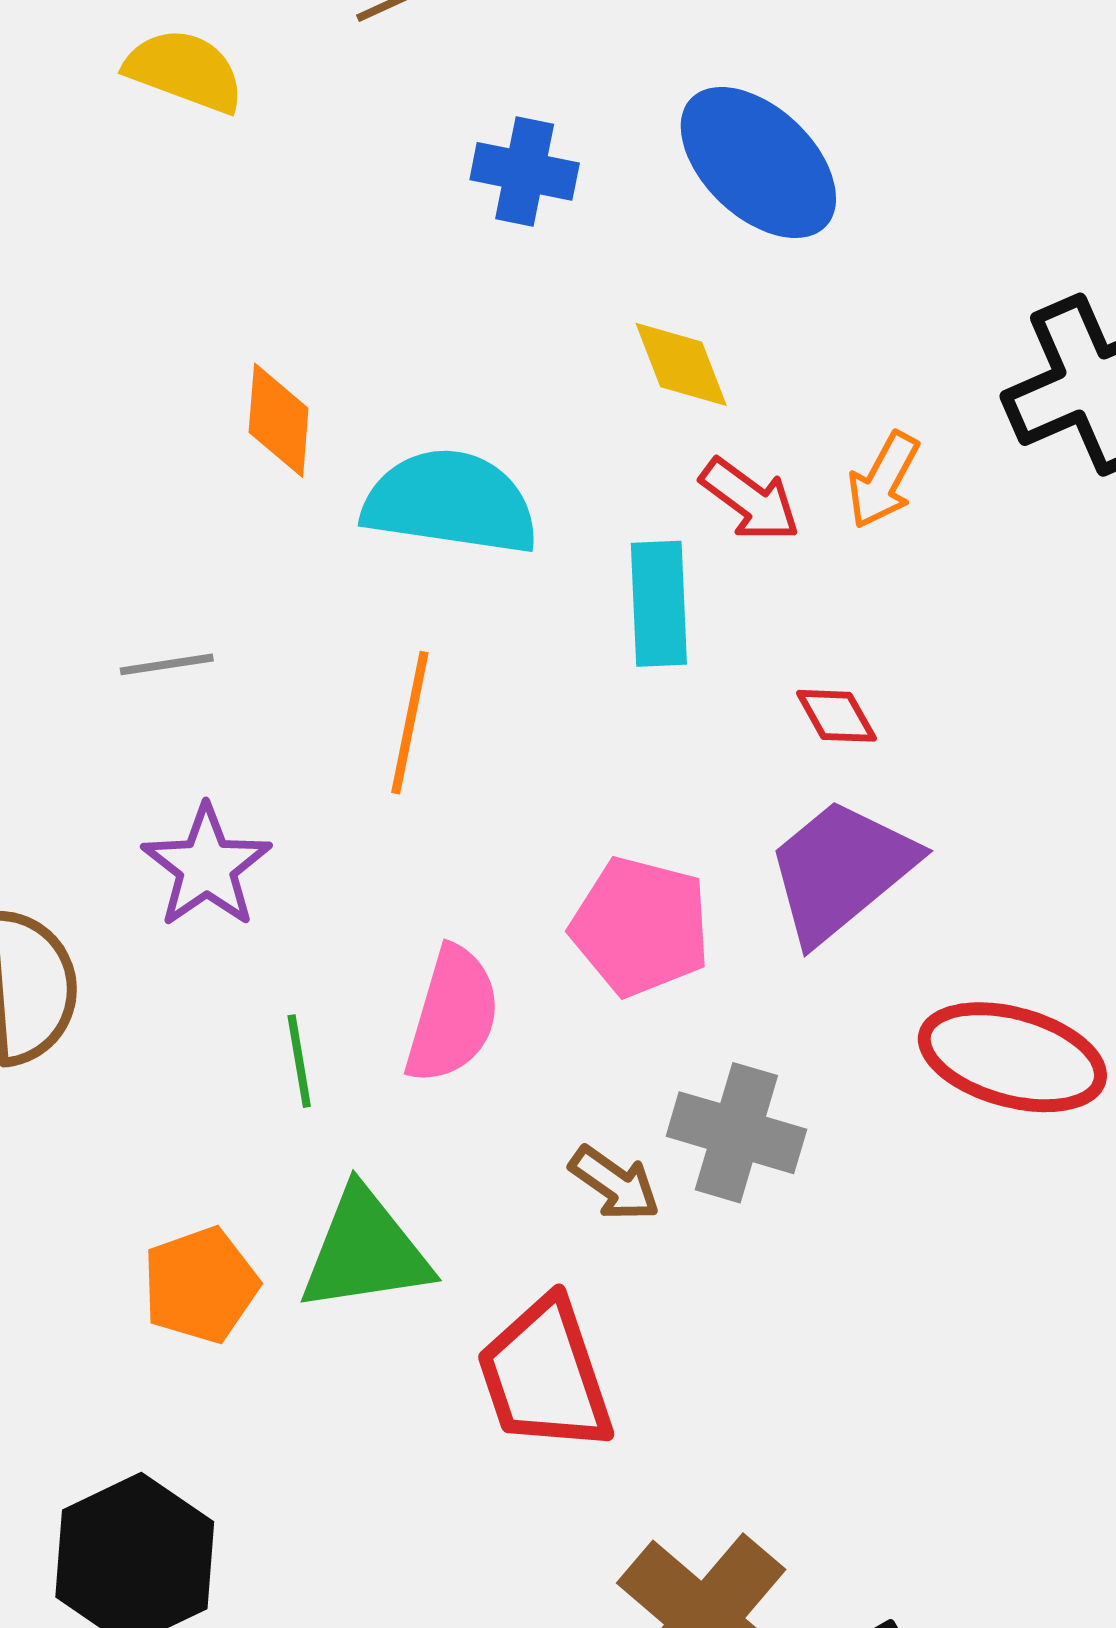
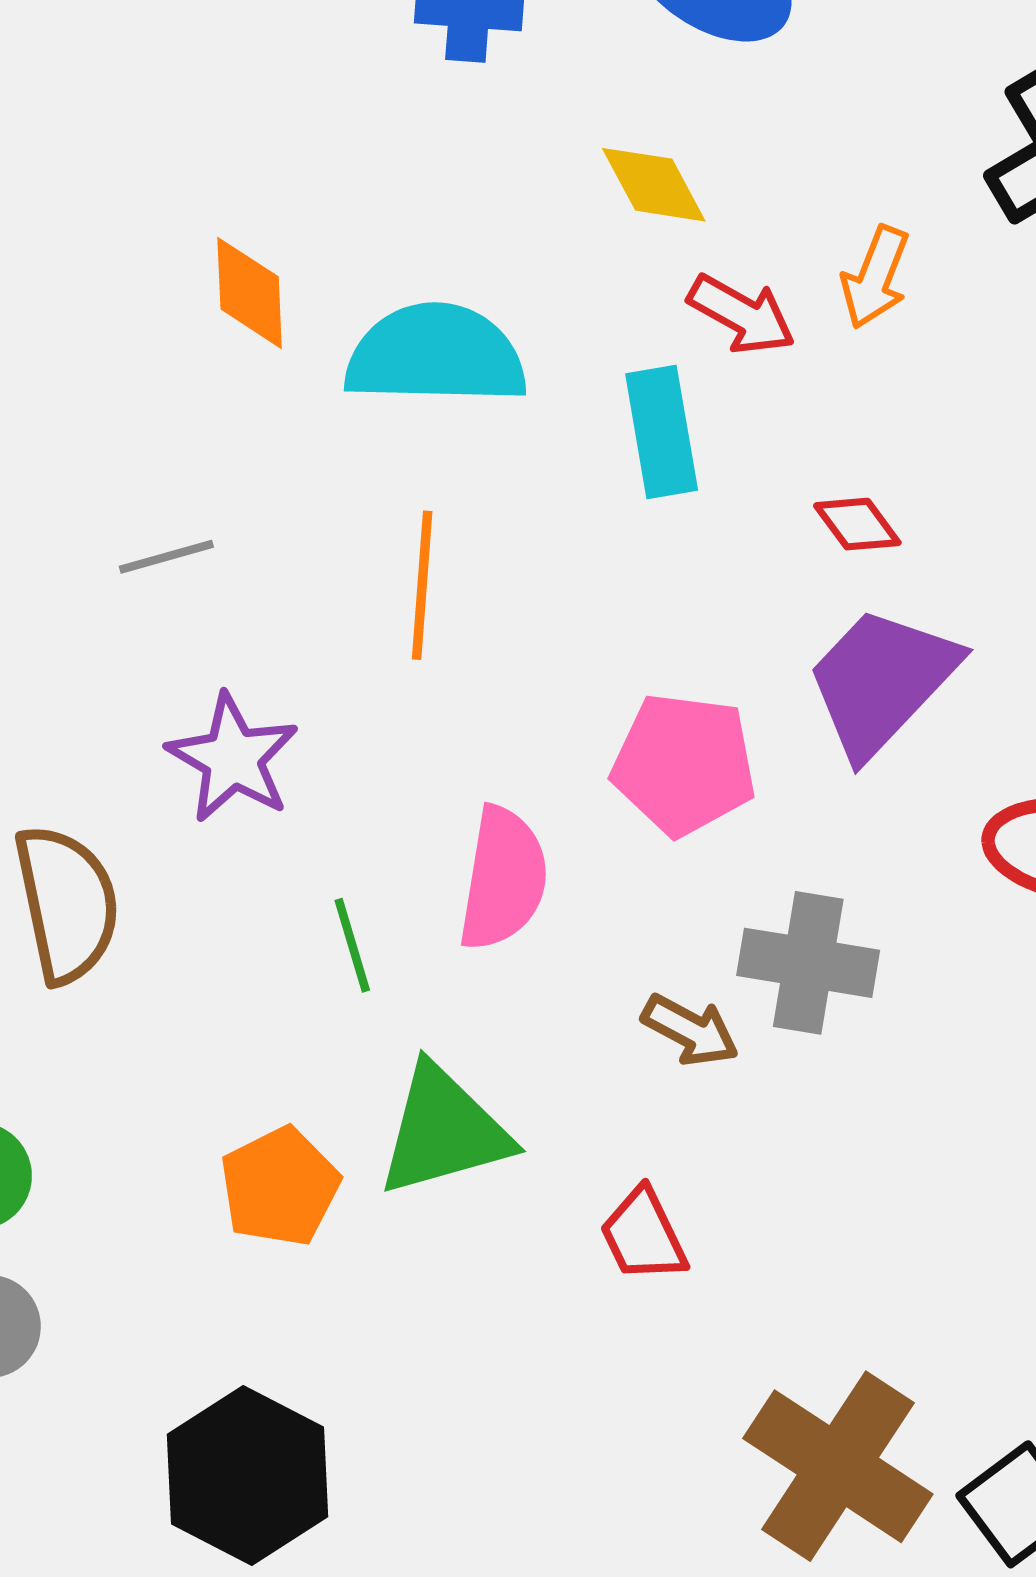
red trapezoid: (545, 1375) -> (643, 1235), size x0.6

